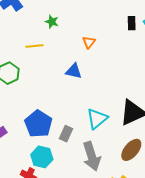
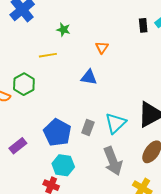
gray rectangle: (66, 134) -> (88, 127), moved

